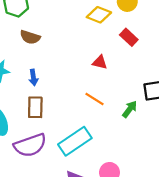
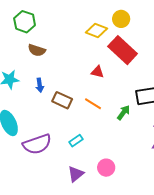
red rectangle: (129, 37) -> (123, 50), size x1.8
brown rectangle: (35, 107) -> (62, 100), moved, turned -66
cyan rectangle: (75, 141) -> (76, 141), size x0.5

